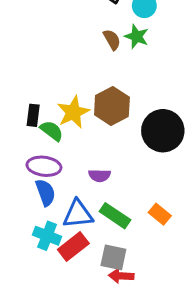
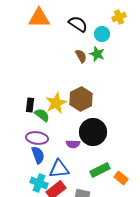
black circle: (163, 131) -> (93, 132), moved
orange rectangle: (160, 214) -> (121, 178), moved
green rectangle: (115, 216) -> (100, 170), moved, turned -60

